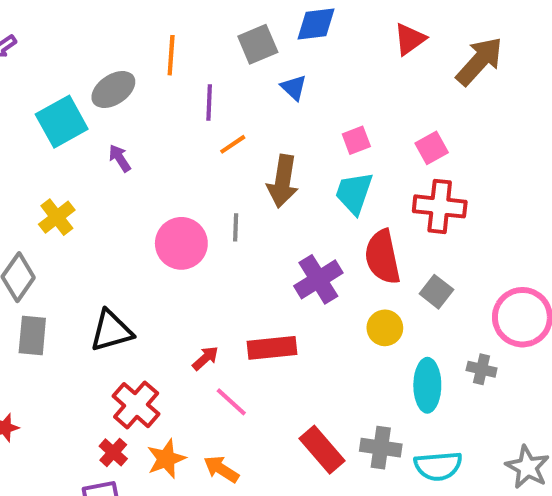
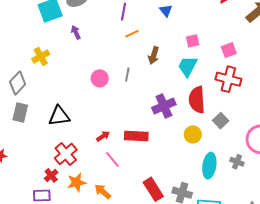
brown arrow: (283, 181) -> (154, 55), size x0.7
pink circle: (181, 243) -> (100, 78), size x0.7

